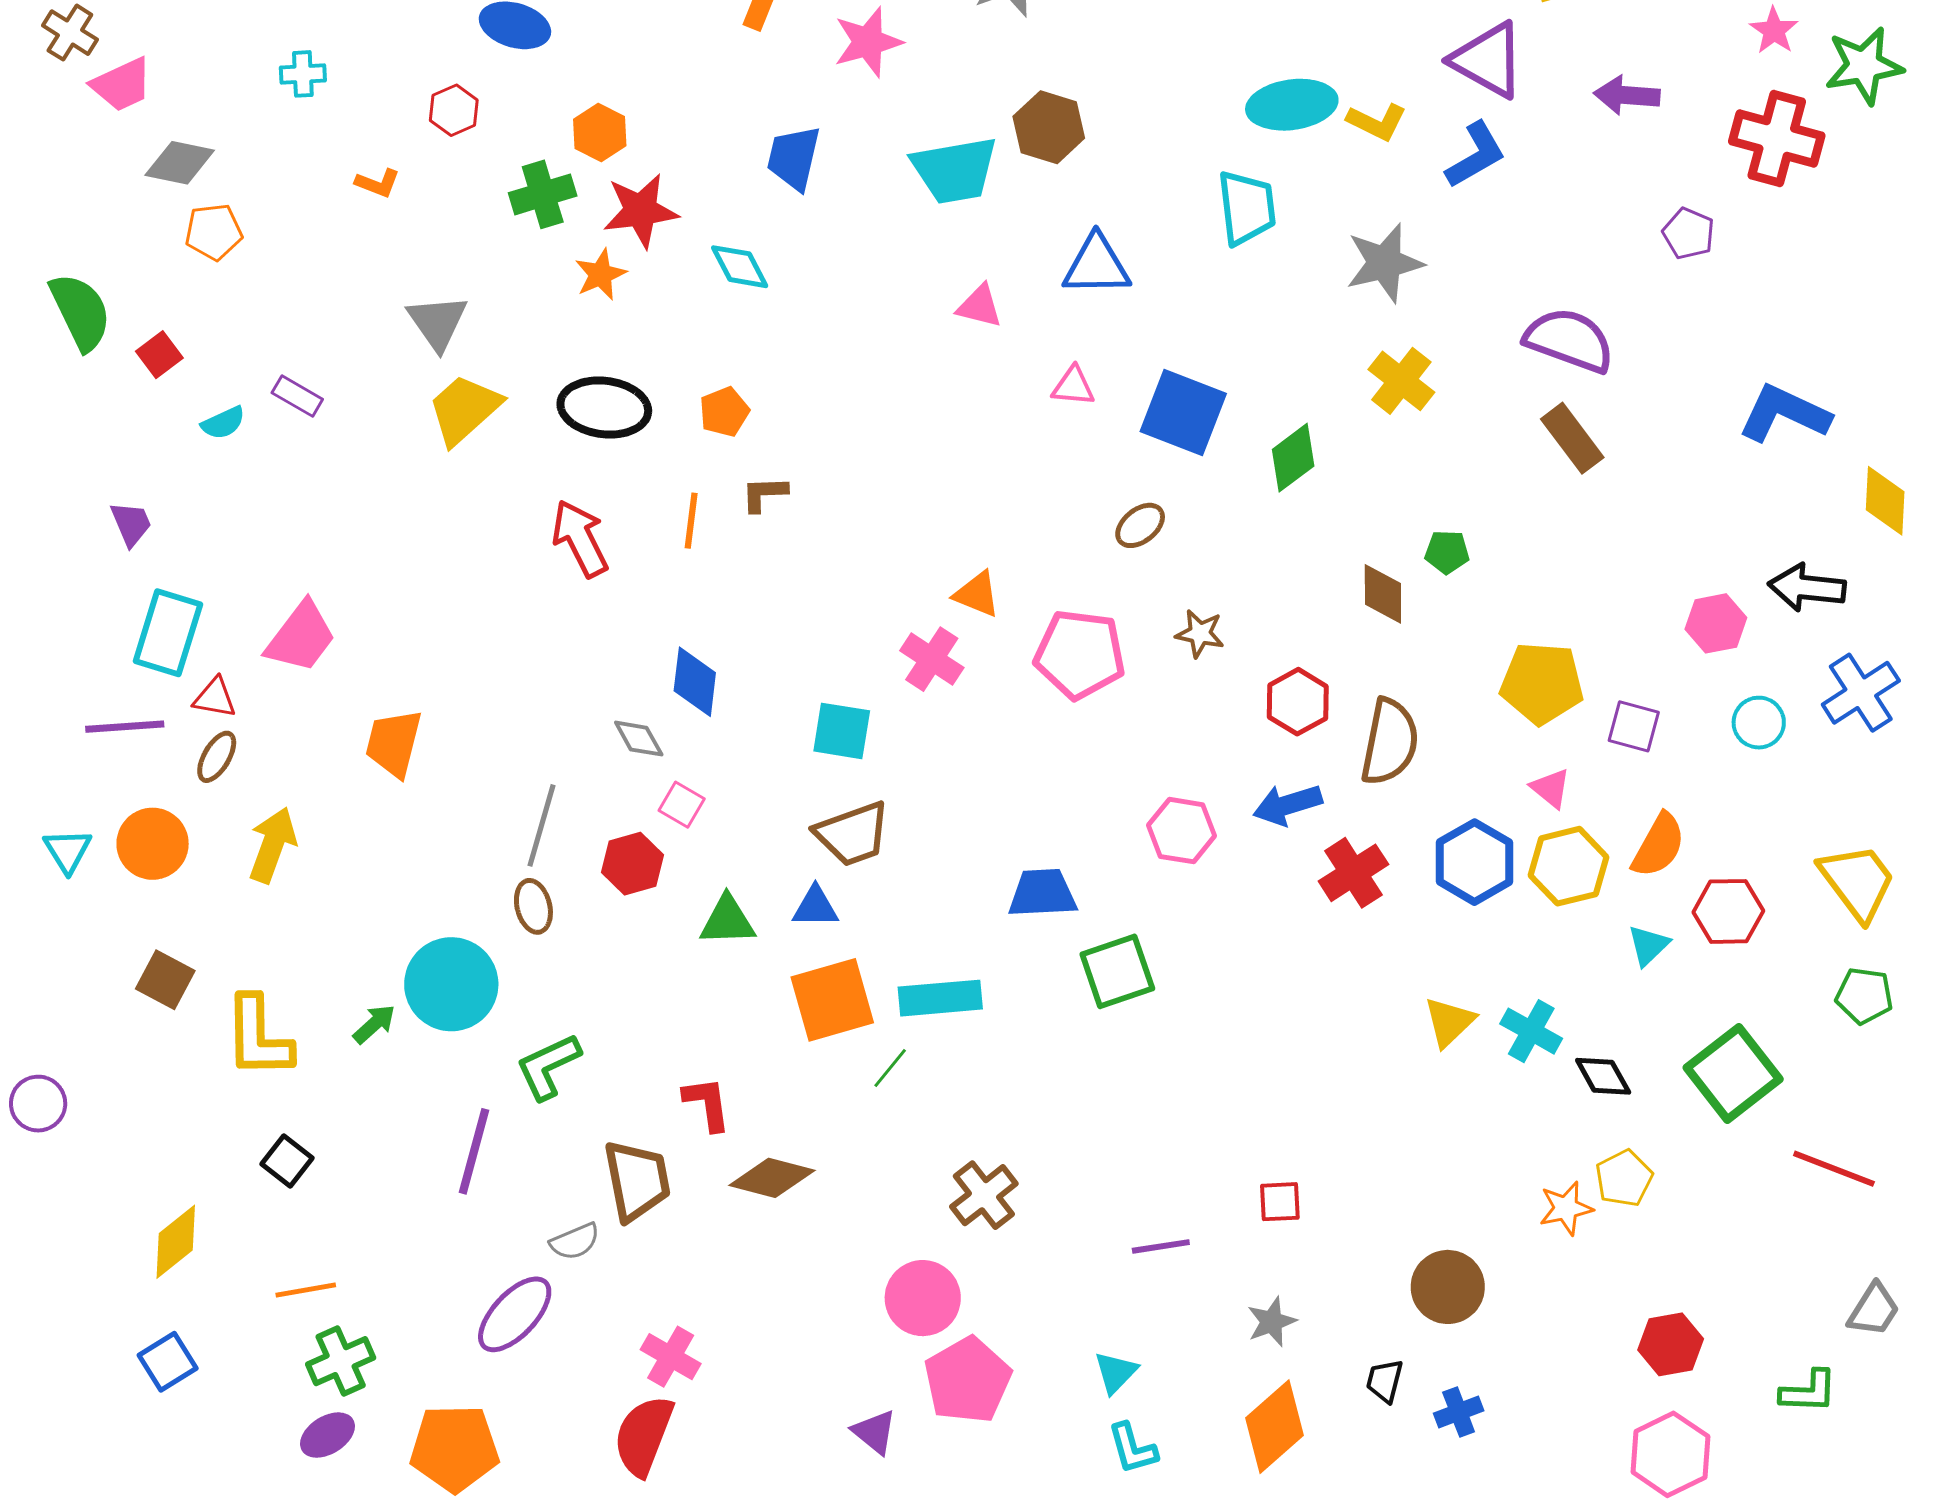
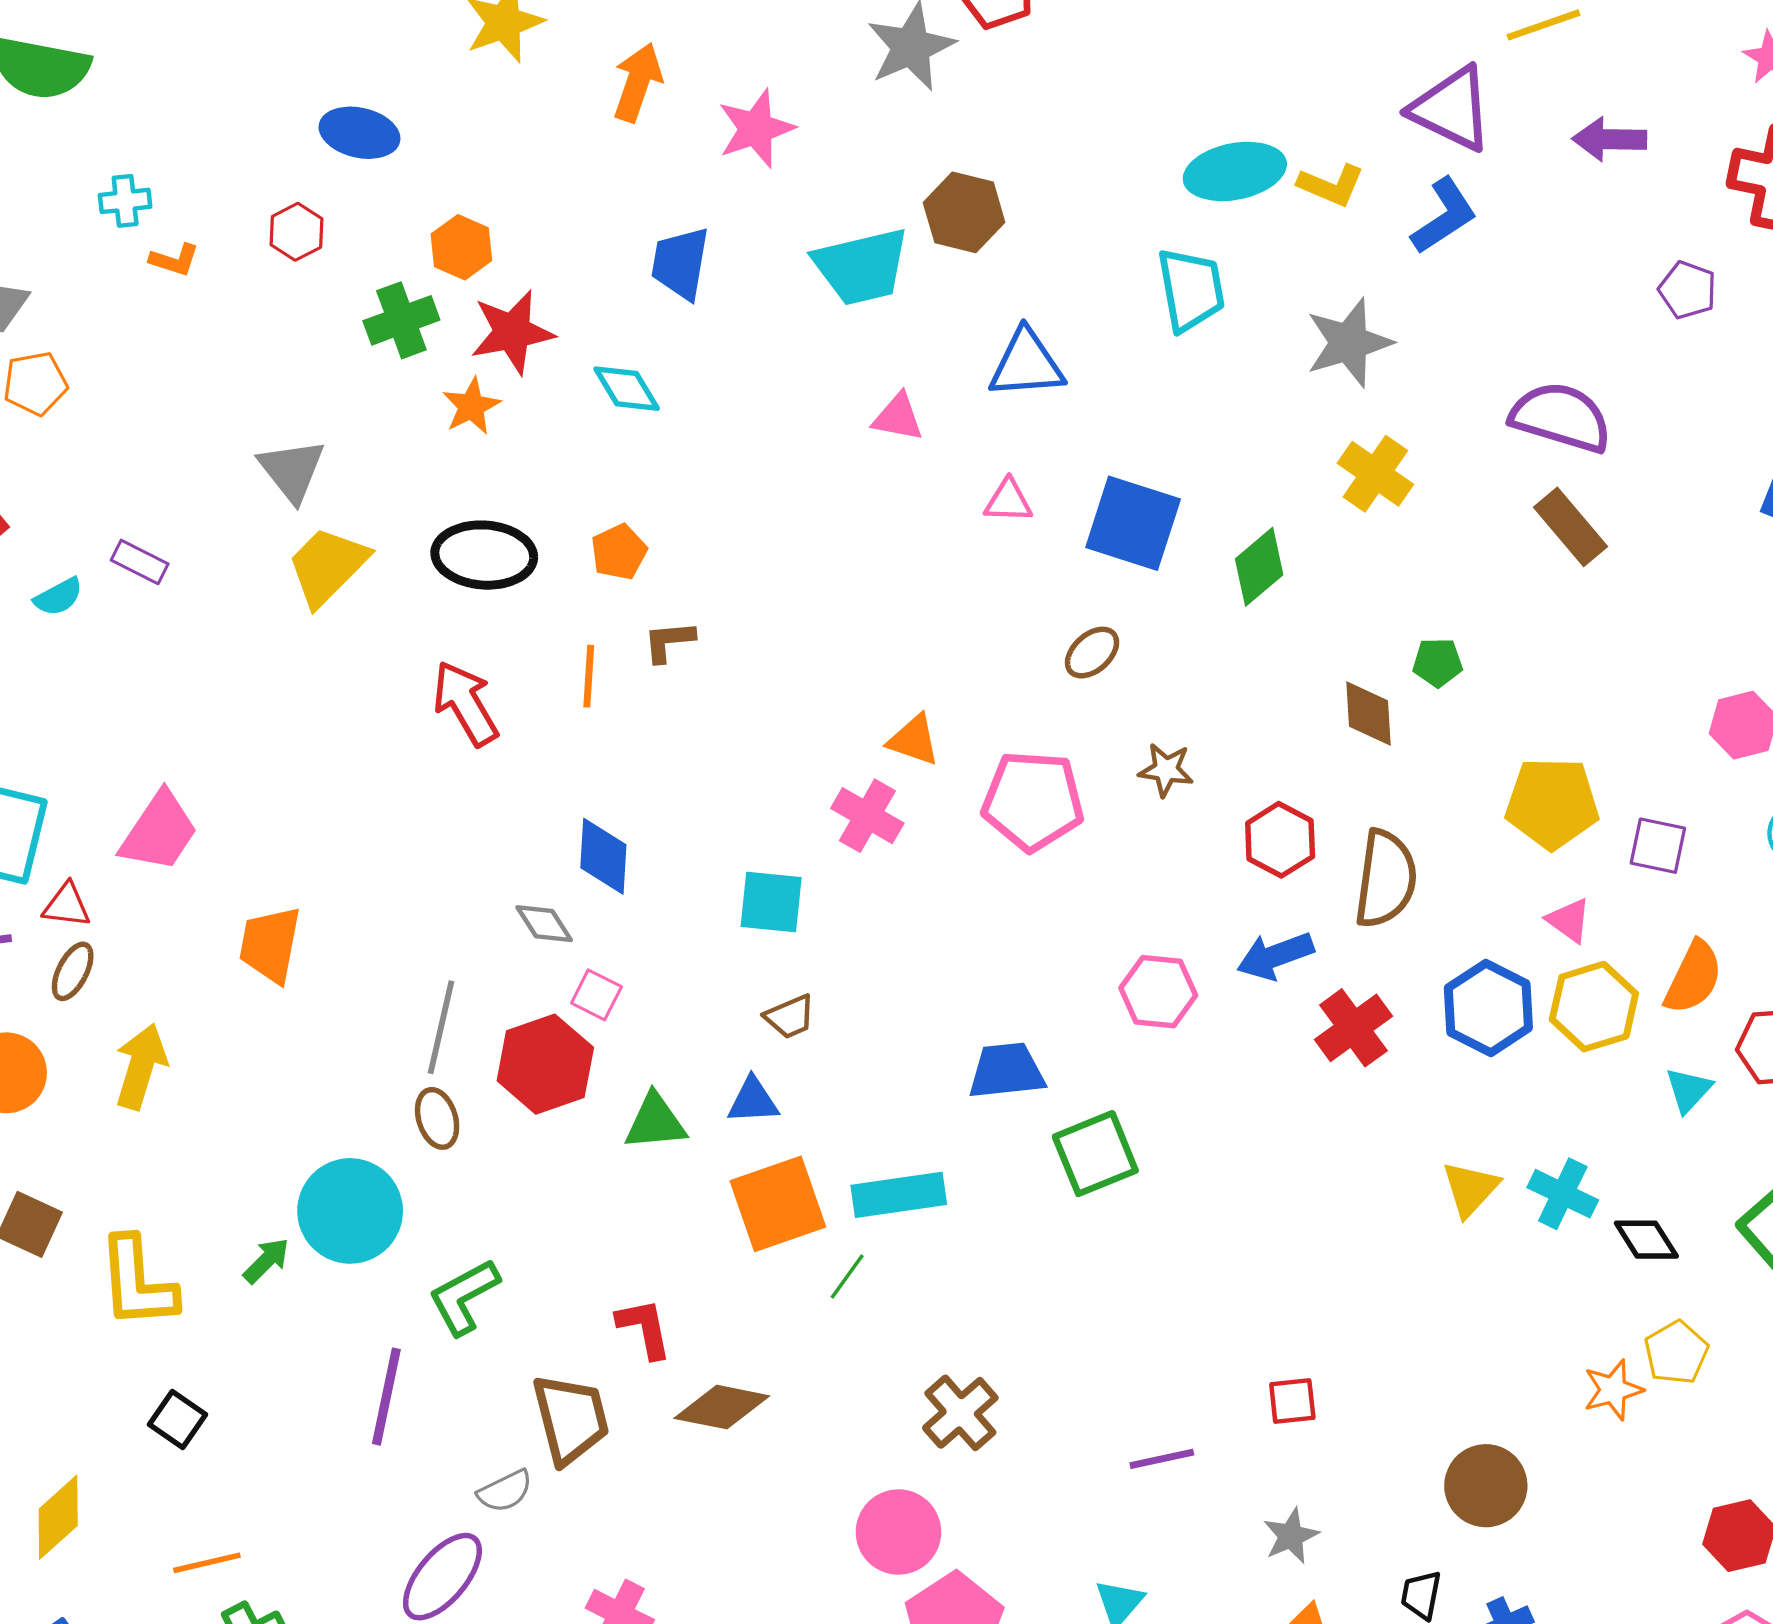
orange L-shape: (378, 183) -> (174, 260), moved
brown trapezoid: (853, 834) -> (790, 1017), size x0.6
red hexagon: (632, 864) -> (545, 1064), size x1.4

